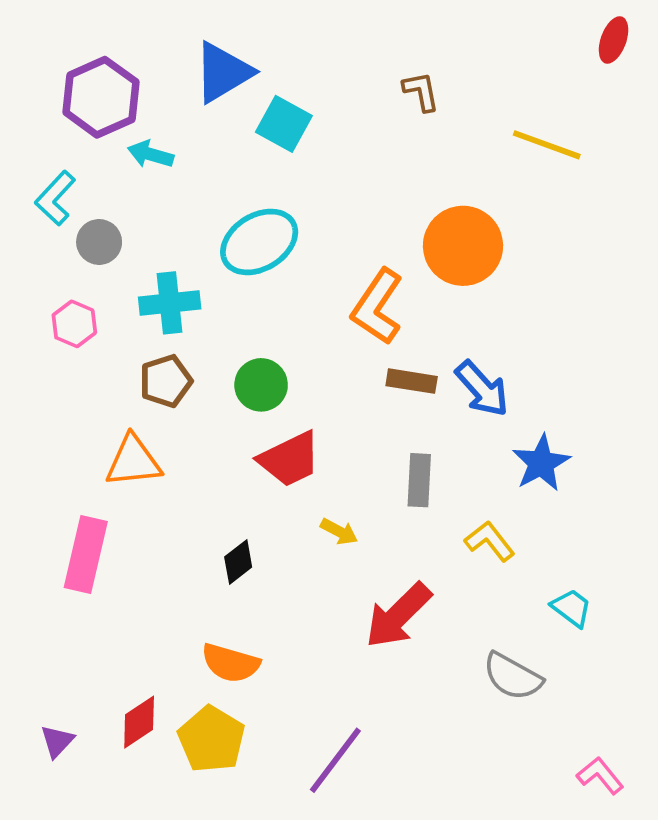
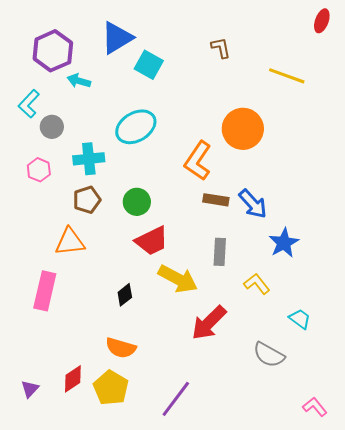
yellow arrow: (339, 532) -> (178, 279), size x2.0

